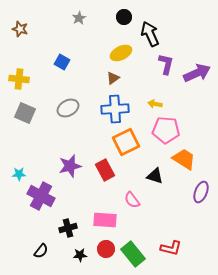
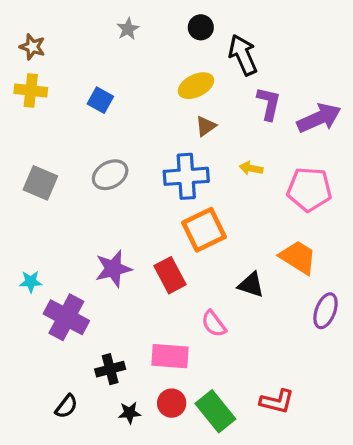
brown triangle: (113, 78) -> (206, 126), moved
yellow cross: (19, 79) -> (31, 90), moved
pink pentagon: (166, 130) -> (309, 189), moved

